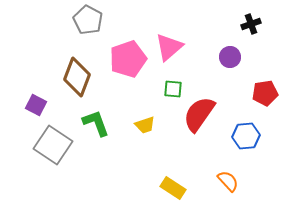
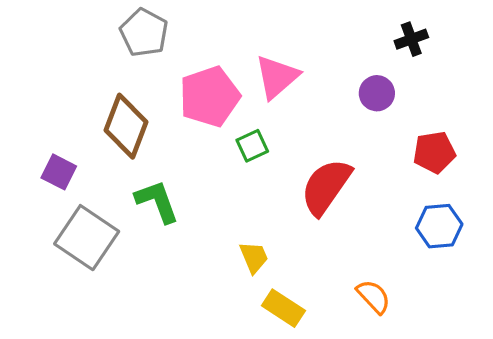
green square: (173, 89) -> (252, 146), moved, turned -30
yellow trapezoid: (145, 125) -> (254, 257), moved, turned -95
blue hexagon: (246, 136) -> (439, 226), moved

